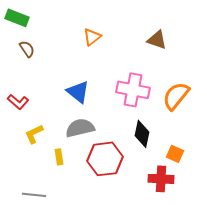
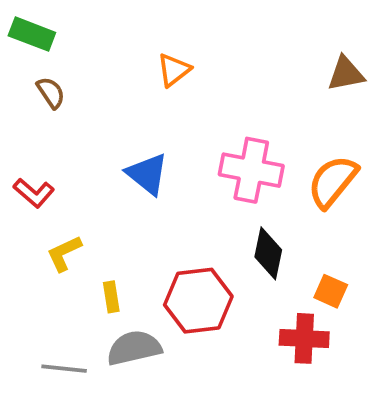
brown triangle: (157, 40) -> (346, 74), moved, turned -30
gray semicircle: (80, 128) -> (134, 348), moved

